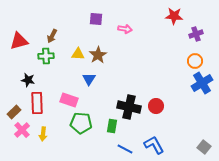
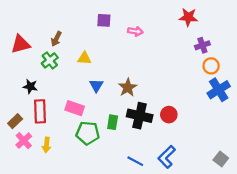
purple cross: (196, 34) -> (202, 45), moved
brown star: (98, 55) -> (128, 88), moved
green cross: (46, 56) -> (50, 60), turned -35
green rectangle: (112, 126) -> (113, 122), moved
blue L-shape: (154, 145) -> (167, 157), turned -105

